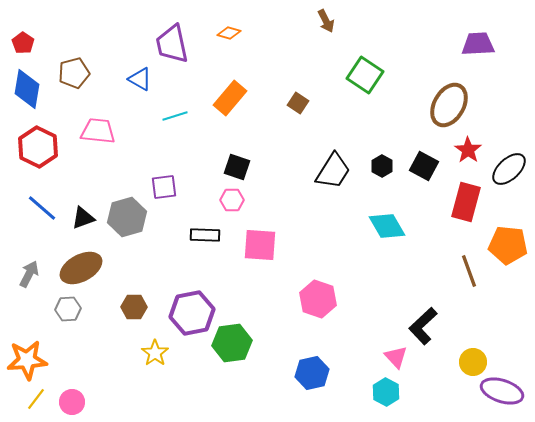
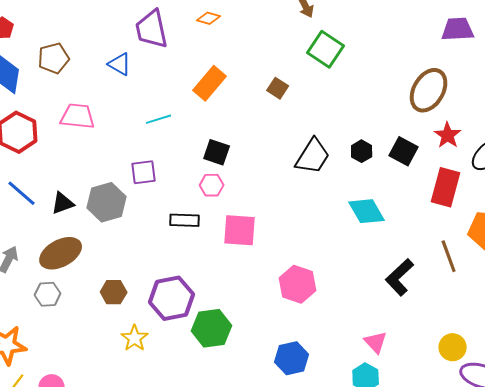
green square: (365, 75) -> (326, 49), moved
cyan line: (175, 116) -> (159, 119), moved
black L-shape: (423, 326) -> (400, 277), moved

